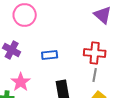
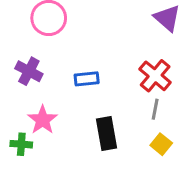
red cross: (95, 53) -> (155, 76), turned 35

